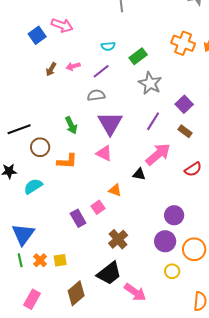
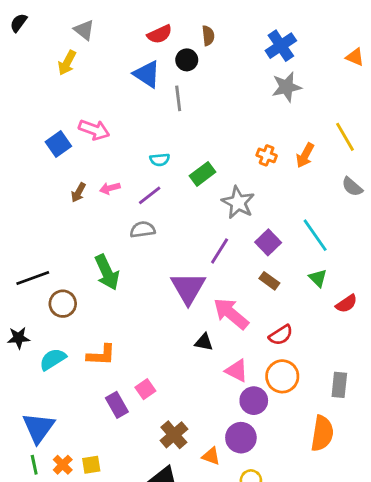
orange cross: (183, 43) -> (267, 155), size x0.6
gray star: (150, 83) -> (238, 202), moved
purple line: (153, 121) -> (220, 251), moved
purple triangle: (110, 123) -> (188, 288), moved
green arrow: (71, 125) -> (107, 272), size x1.4
pink triangle: (104, 153) -> (237, 371), moved
pink arrow: (158, 154) -> (231, 314), turned -100
orange L-shape: (67, 161) -> (101, 355), moved
orange triangle: (115, 190) -> (211, 456), moved
orange circle: (194, 249) -> (282, 376), moved

